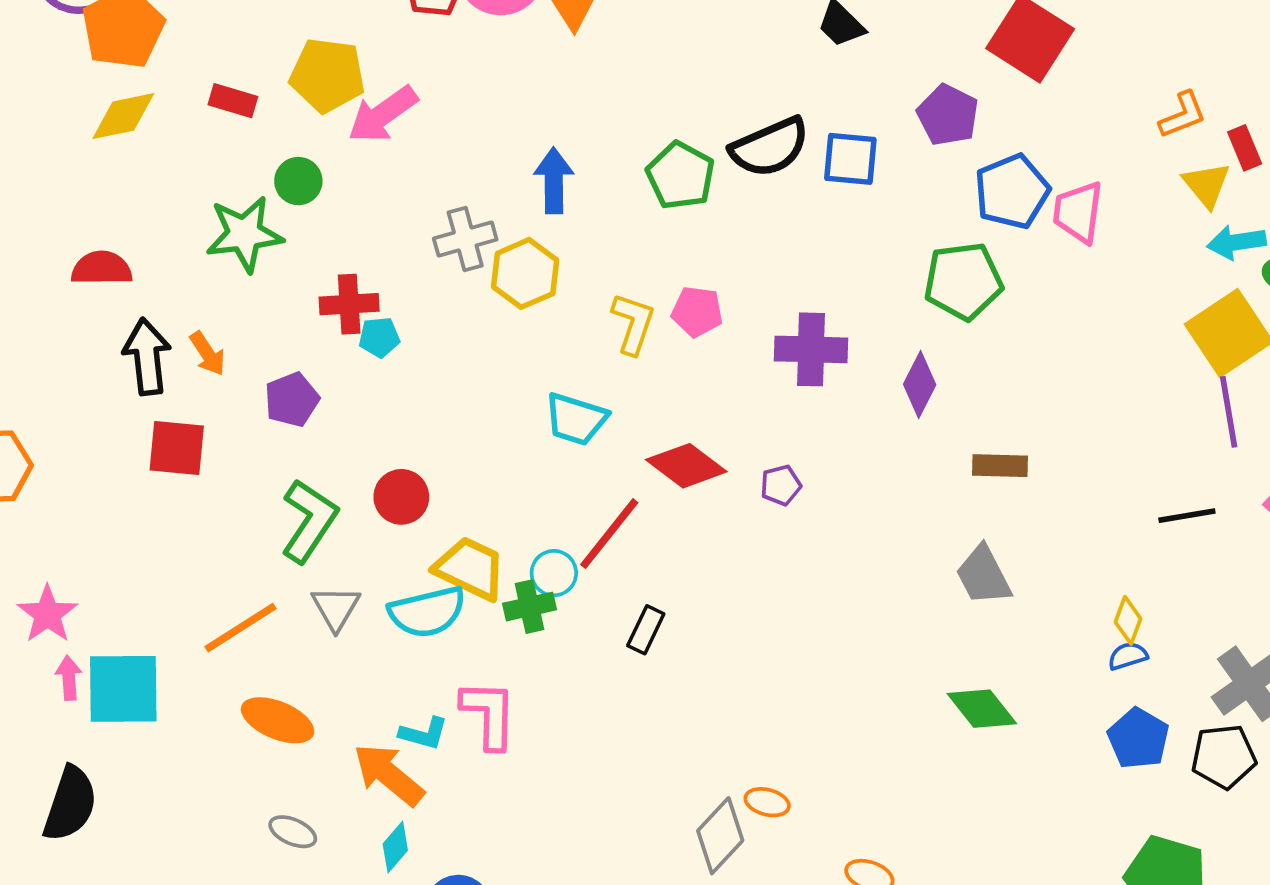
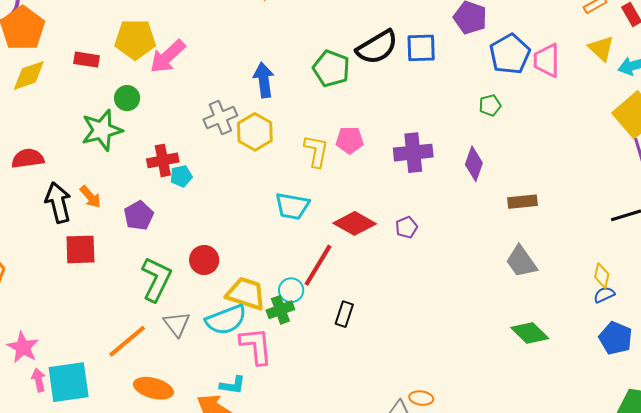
yellow triangle: (1207, 185) -> (601, 48), moved
green pentagon: (963, 281) -> (490, 105), size x0.5
pink L-shape: (489, 714) -> (256, 346), moved

